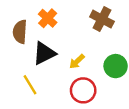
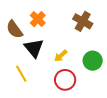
brown semicircle: (20, 32) -> (14, 29), turned -42
black triangle: (44, 53) -> (34, 48), turned -45

